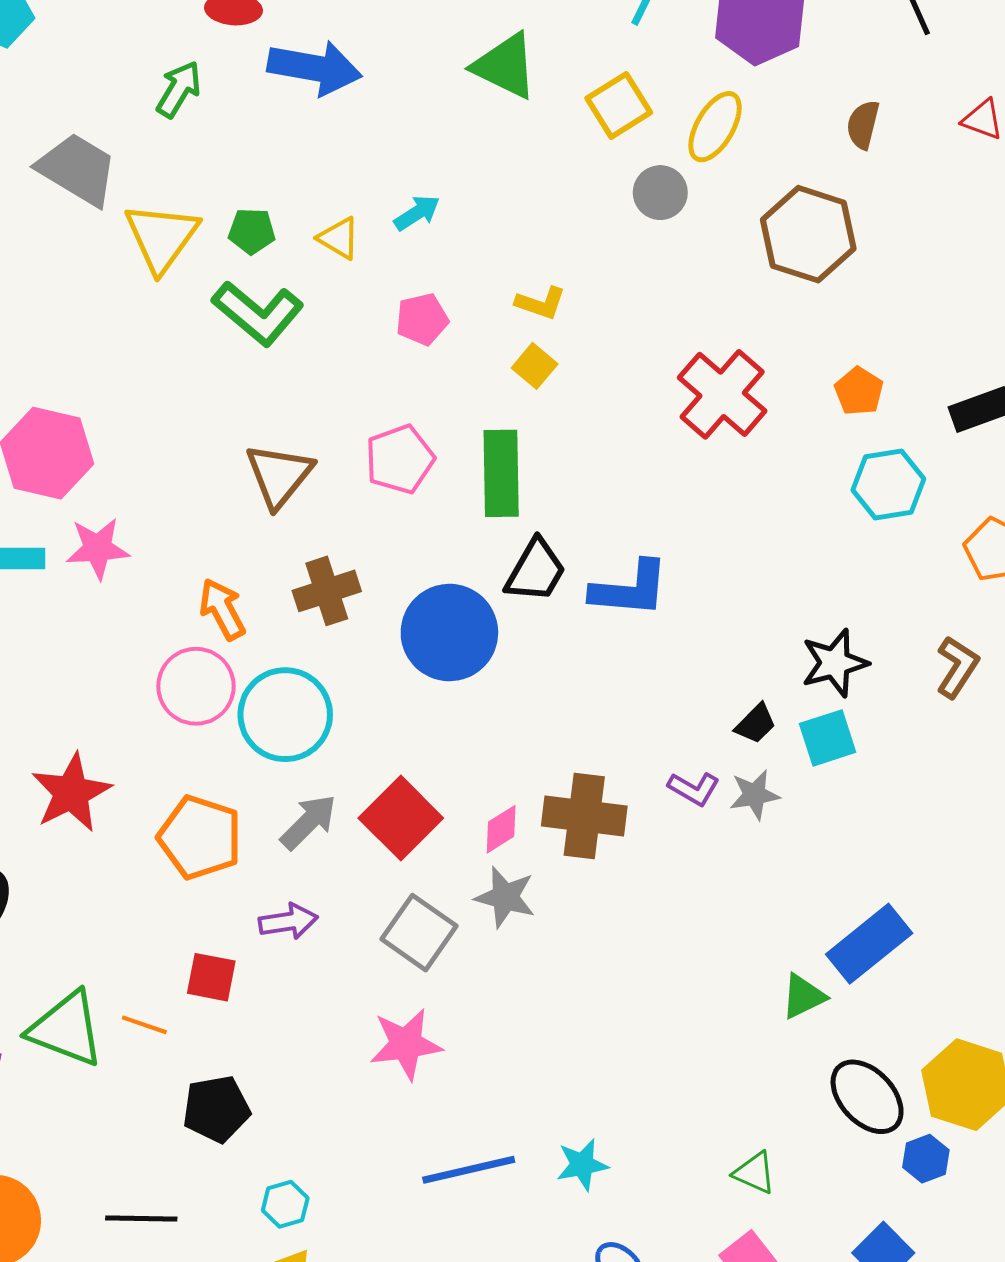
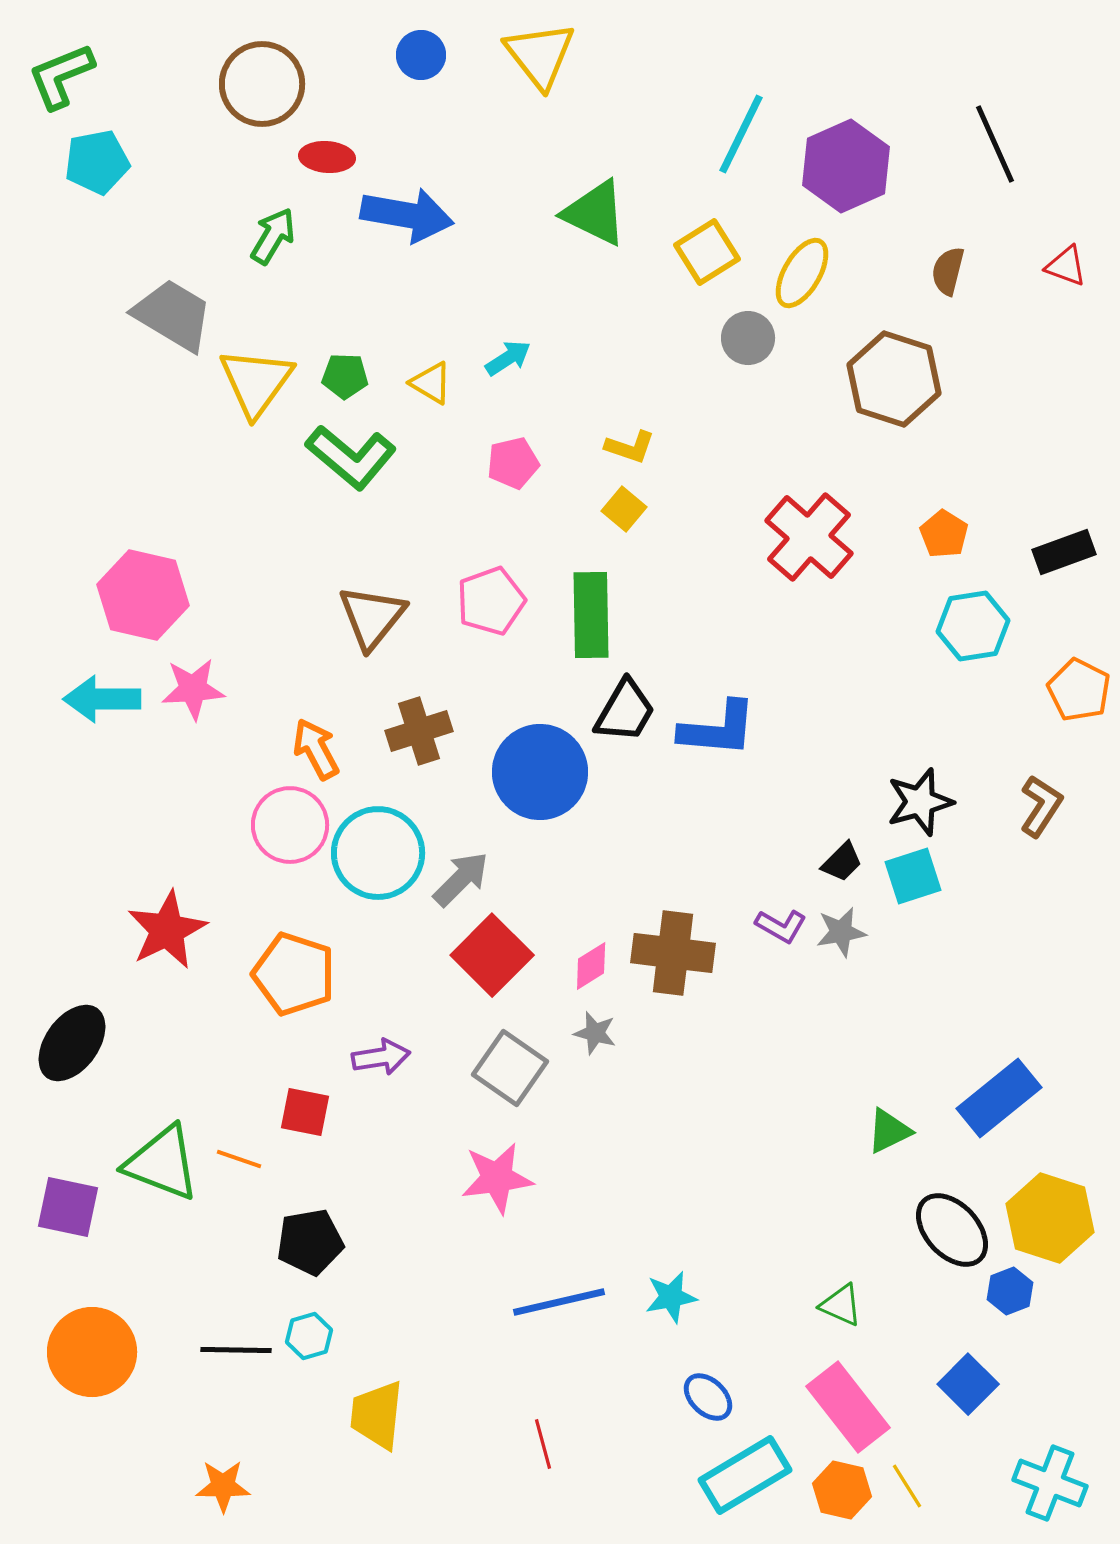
gray arrow: (309, 822) -> (461, 879), moved
gray star: (505, 897) -> (595, 1033), size x0.7
blue rectangle: (869, 944) -> (999, 1098), moved
cyan hexagon: (285, 1204) -> (309, 1336), moved

